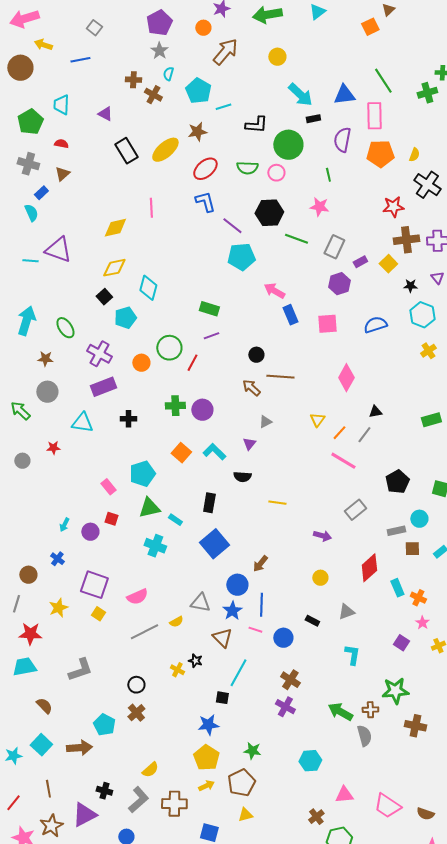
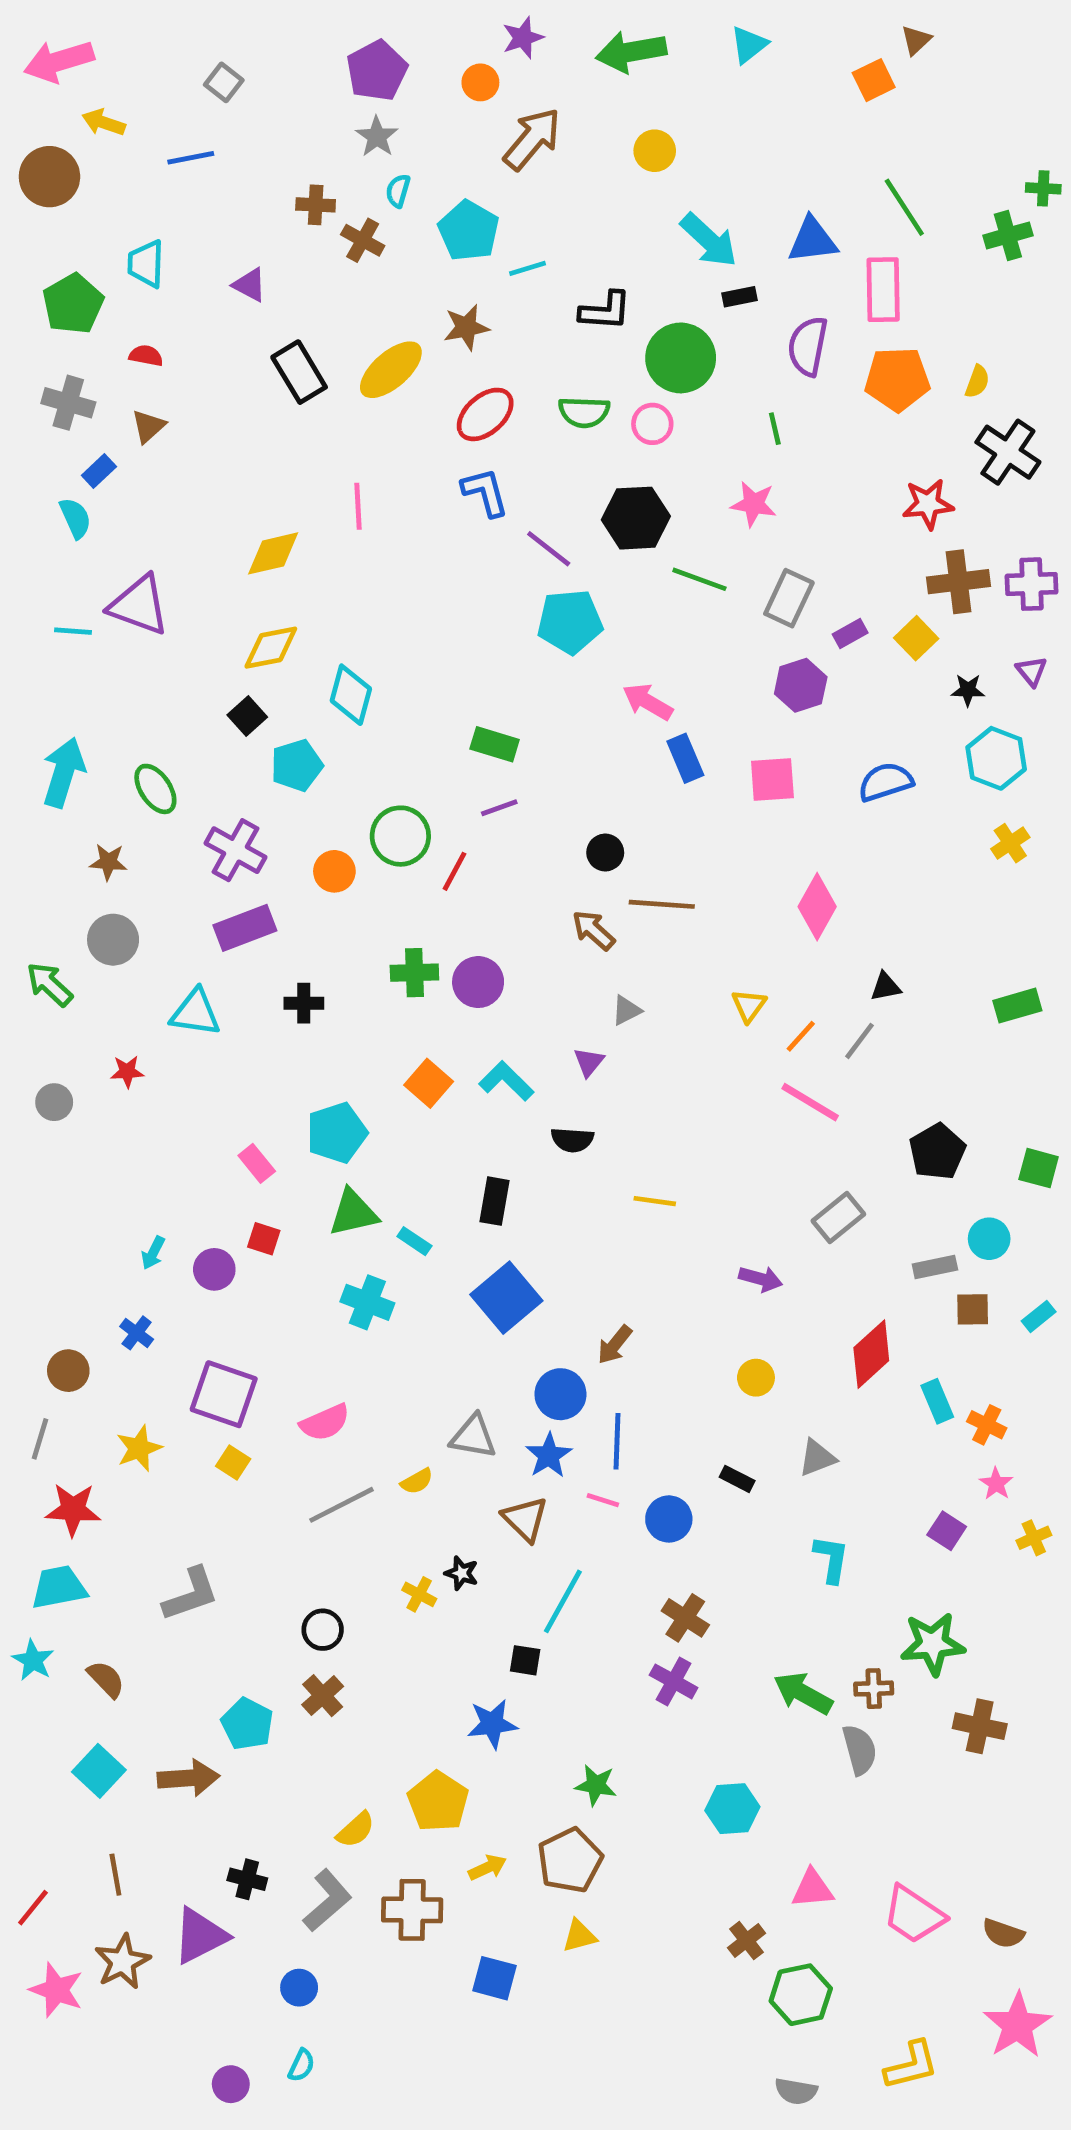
cyan star: (13, 756) -> (33, 1660), moved, turned -30
yellow pentagon: (206, 758) -> (438, 1802), moved

